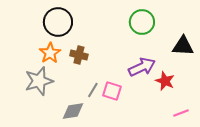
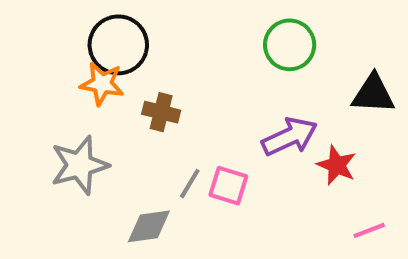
orange star: (50, 53) -> (102, 84), moved, turned -30

